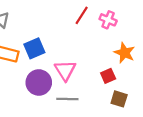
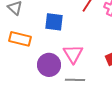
blue square: (34, 48) -> (54, 22), moved, turned 30

